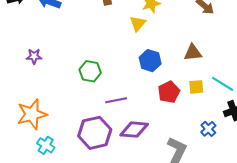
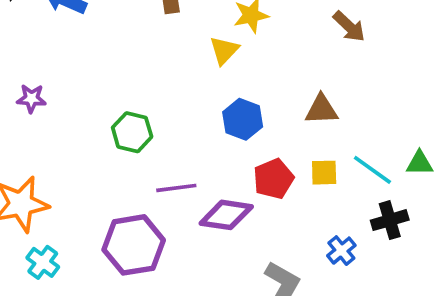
purple diamond: (134, 130) -> (226, 215), moved

